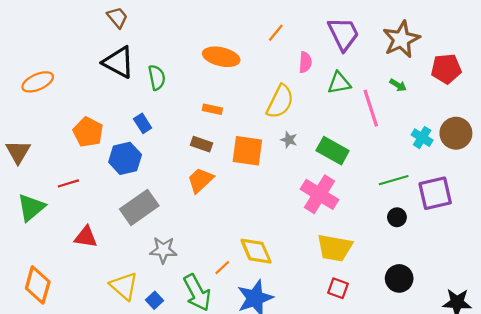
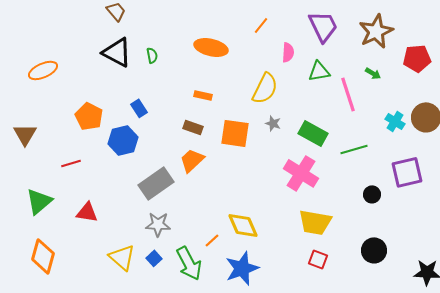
green semicircle: (157, 78) -> (152, 55), moved, size x0.7
green line: (394, 180) -> (354, 149), moved
green triangle: (31, 207) -> (39, 201), moved
gray rectangle: (139, 207) -> (156, 183), moved
blue square: (155, 300) -> (154, 258), moved

